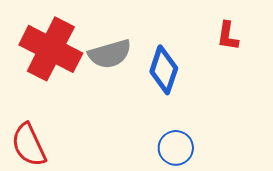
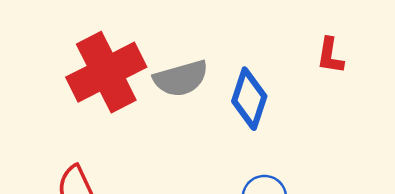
red cross: (51, 49) -> (106, 72), turned 36

